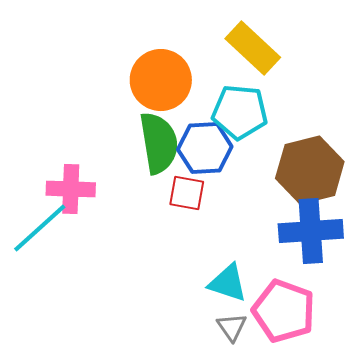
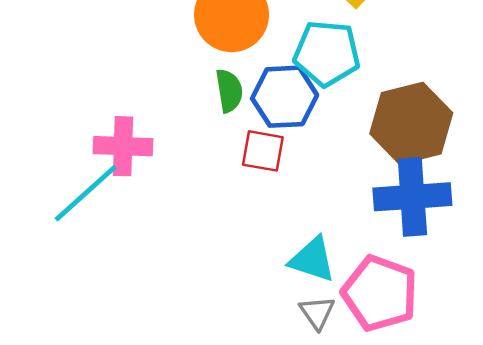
green semicircle: (159, 143) -> (229, 91), size x0.6

